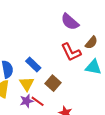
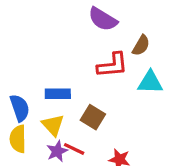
red L-shape: (71, 52) -> (112, 65), turned -60
blue rectangle: (33, 65) -> (58, 94), turned -35

